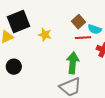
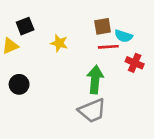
black square: (18, 21) -> (25, 26), size x0.6
brown square: (78, 22) -> (103, 26), turned 32

